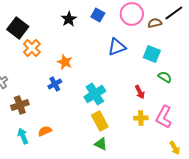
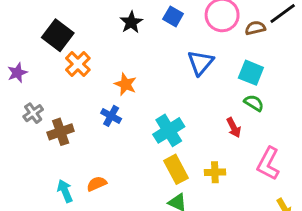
blue triangle: (117, 47) -> (200, 63), turned -30
green semicircle: (165, 77) -> (254, 103), moved
blue cross: (55, 84) -> (111, 116), turned -32
brown cross: (20, 105) -> (61, 132), moved
yellow cross: (141, 118) -> (215, 172), moved

